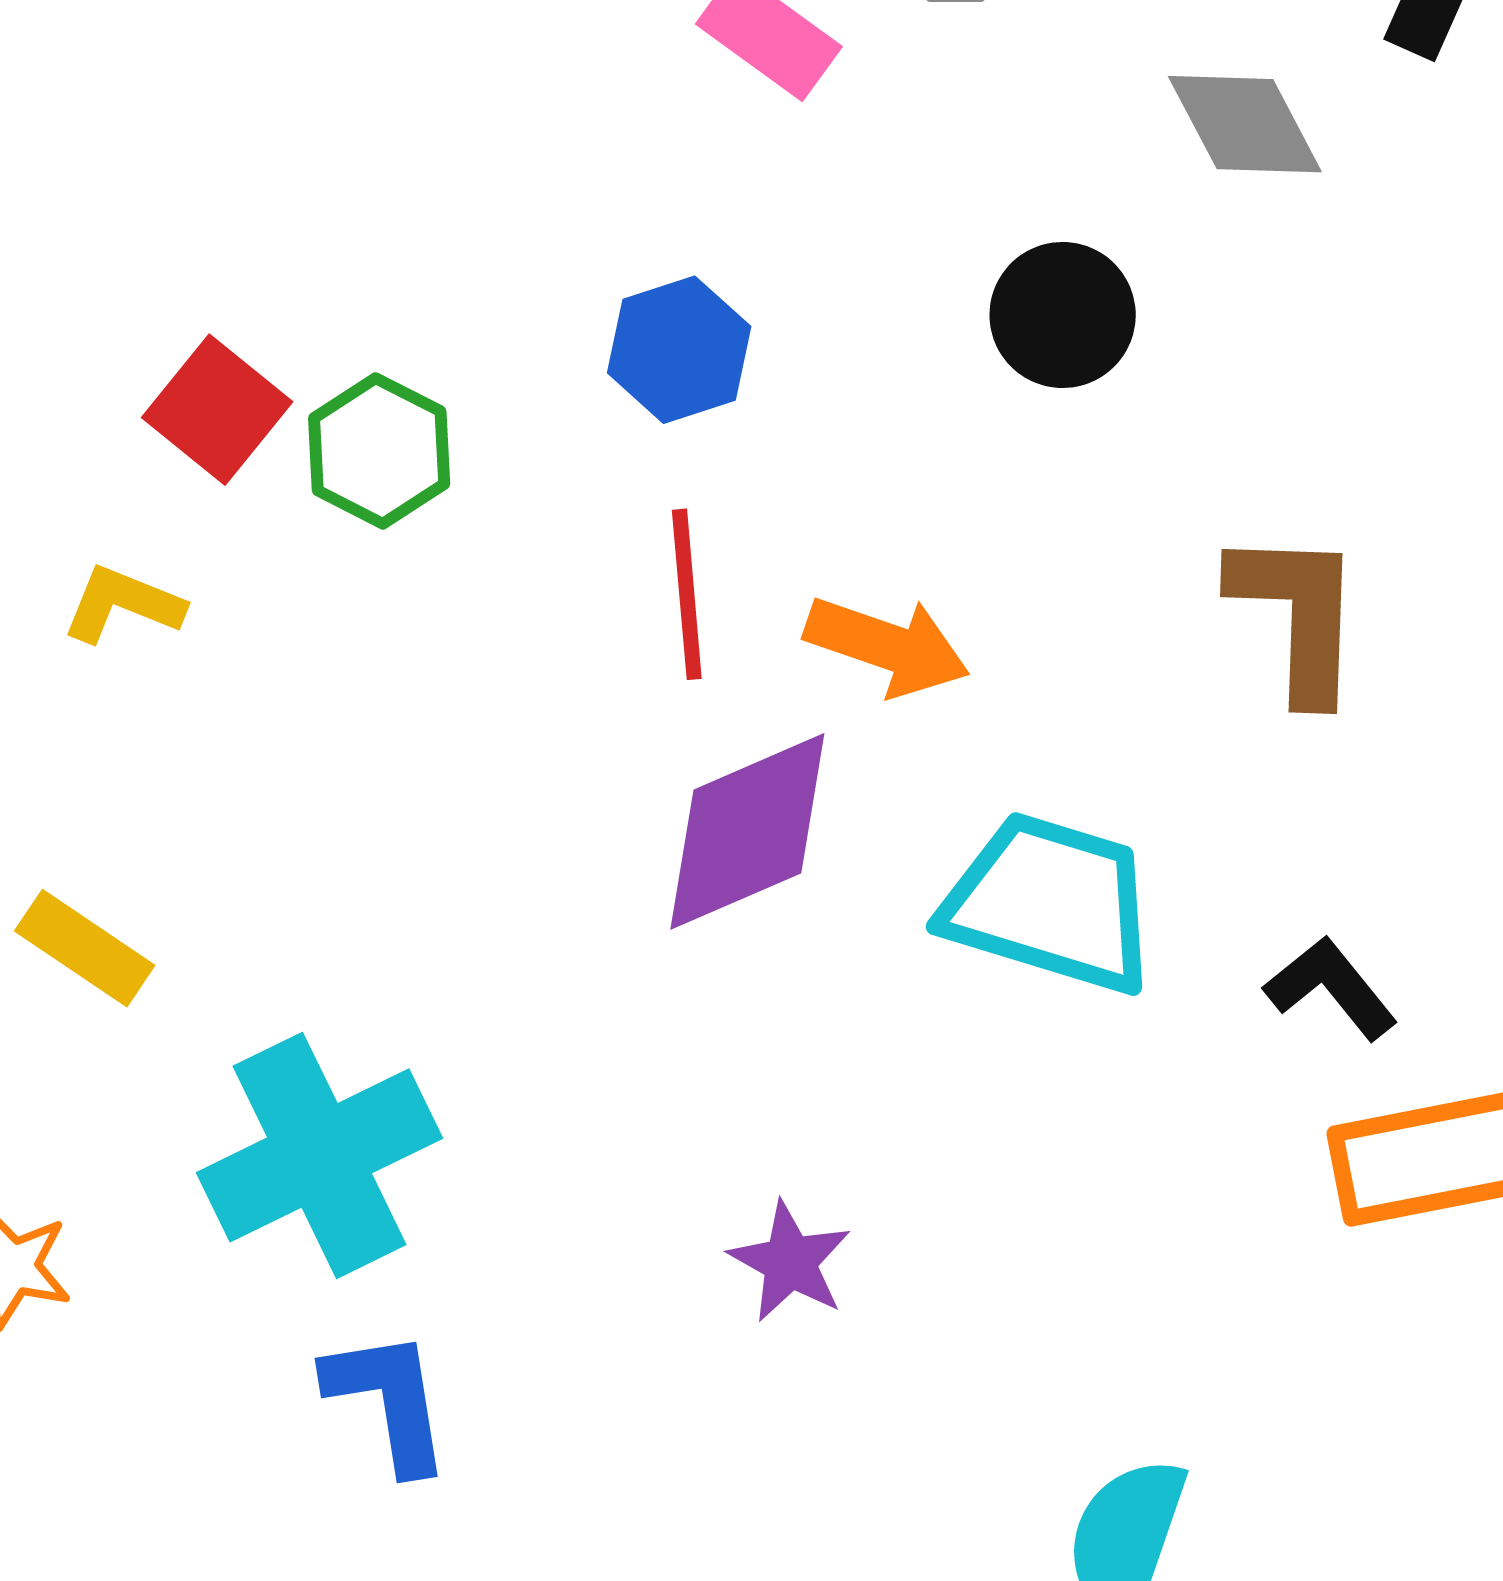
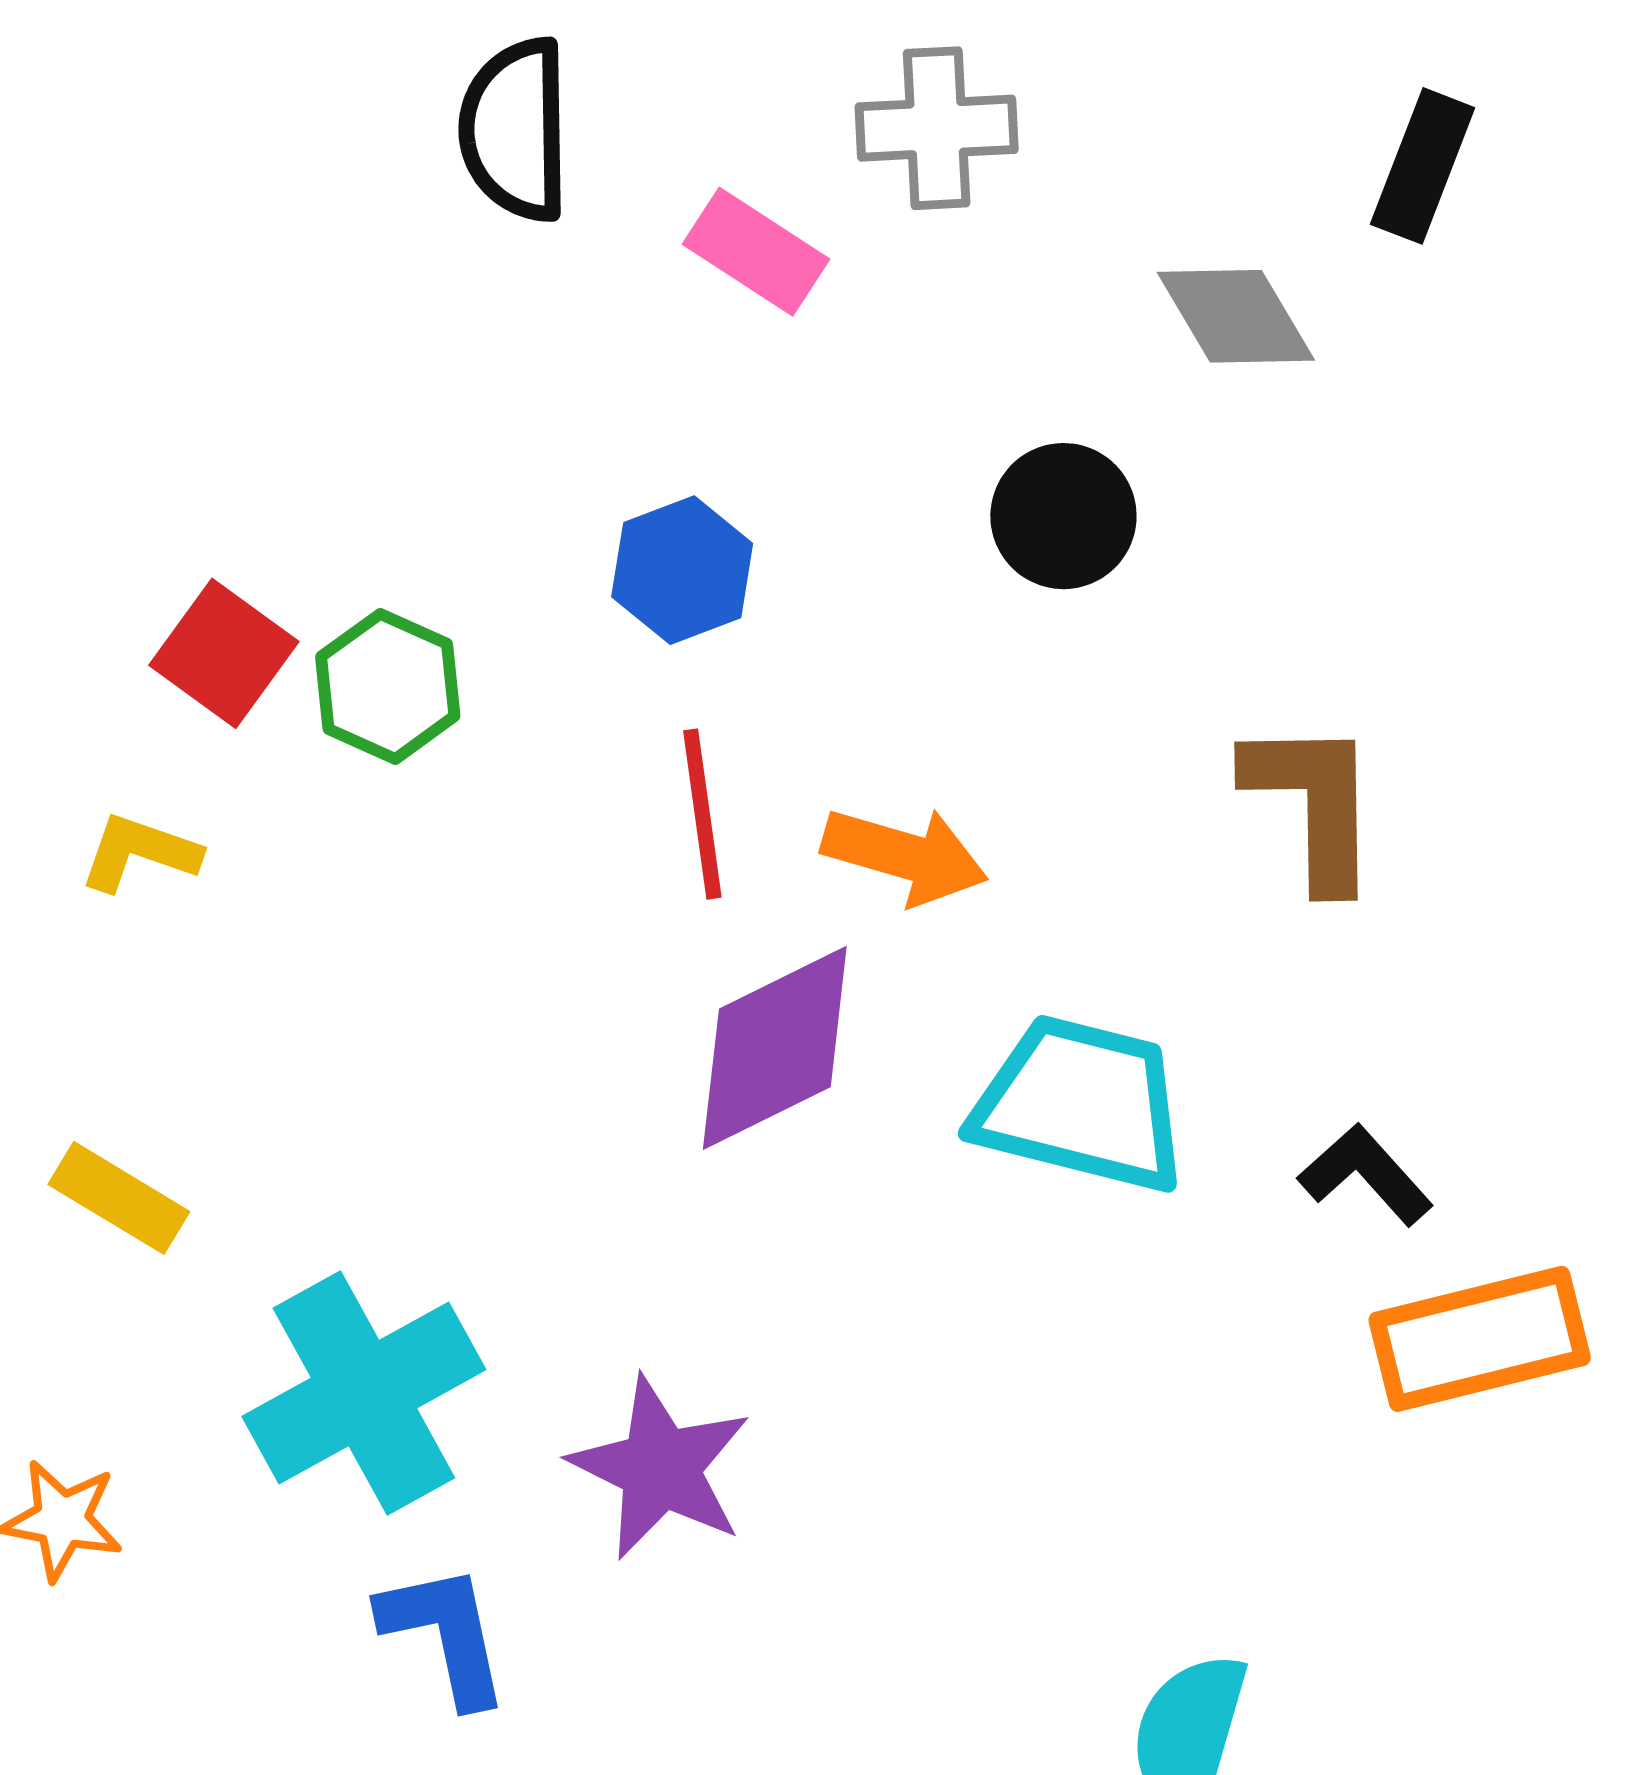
purple star: (790, 1262) -> (660, 1468), moved, size x1.5

